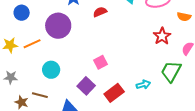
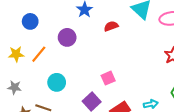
purple circle: (58, 26) -> (67, 37), size x0.7
orange line: (32, 44) -> (39, 54), turned -30

